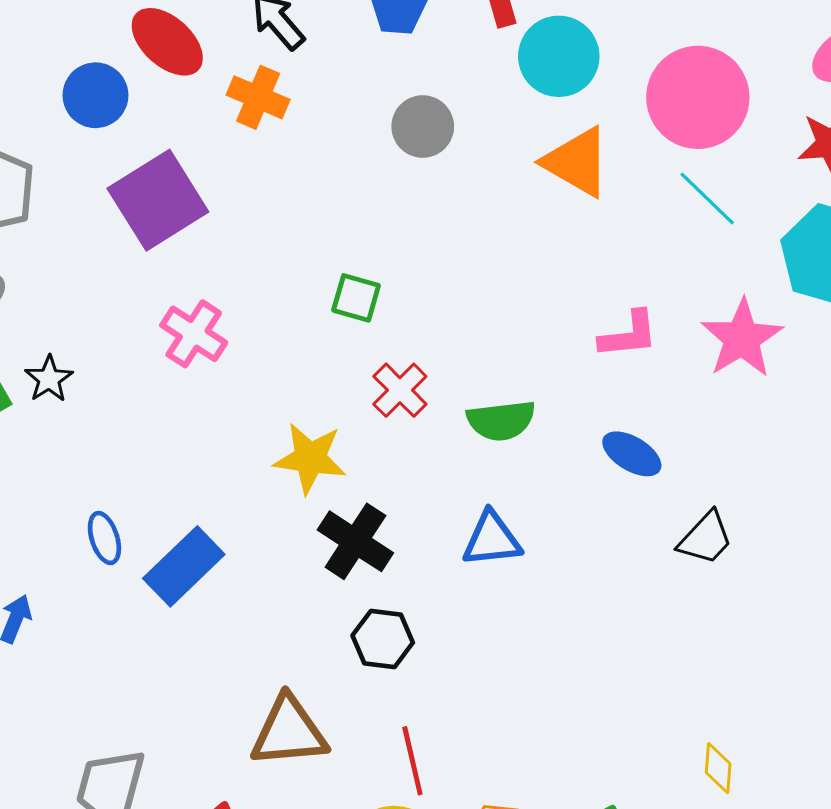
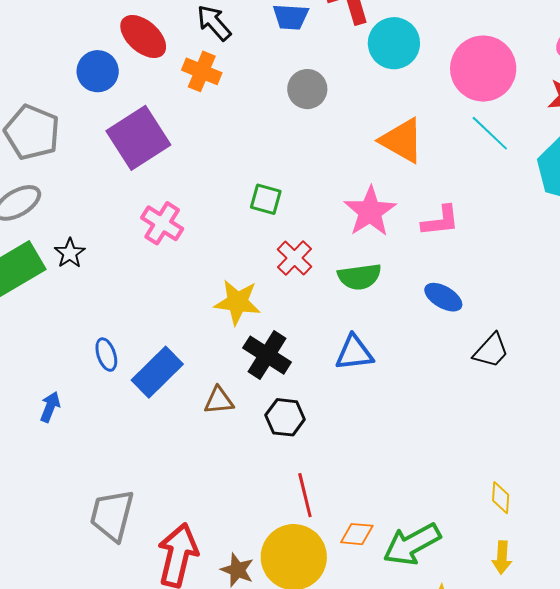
orange triangle: (577, 162) -> (402, 140), moved
pink star: (742, 338) -> (370, 212), moved
brown triangle: (289, 732) -> (219, 400), moved, size x0.6

